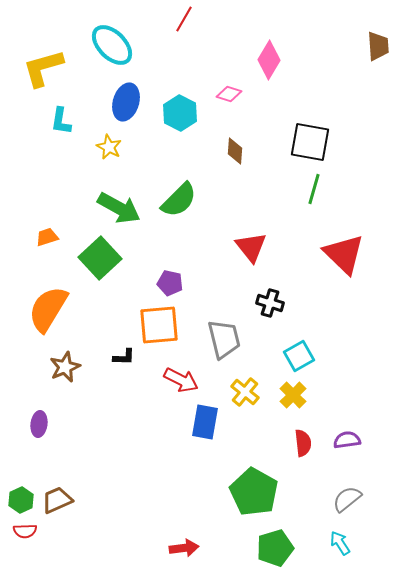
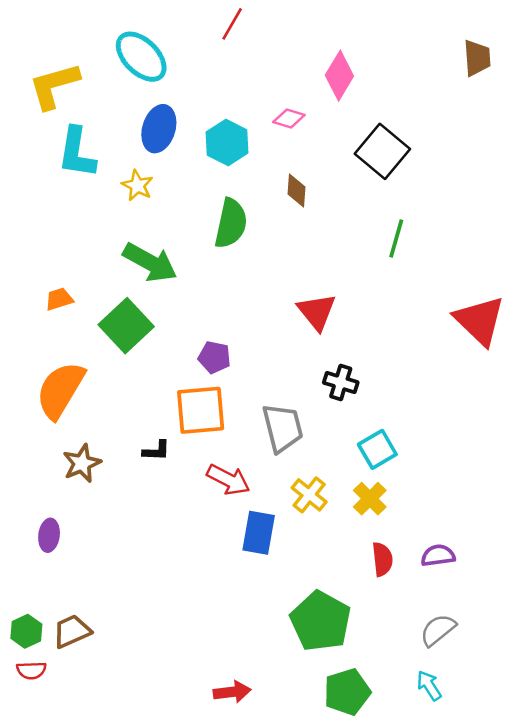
cyan L-shape: (61, 121) -> (77, 153), size x1.5
black square: (310, 142) -> (382, 151), moved, turned 30
green semicircle: (179, 200) -> (231, 223), moved, turned -33
red triangle: (344, 254) -> (480, 321), moved

